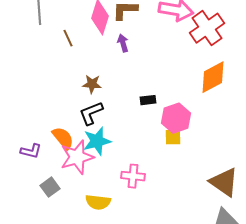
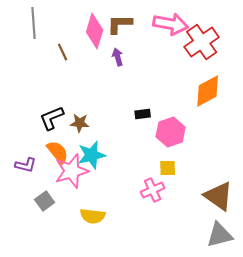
brown star: (92, 84) -> (80, 123), moved
black L-shape: (91, 113) -> (52, 118), moved
yellow square: (173, 137) -> (168, 168), moved
pink cross: (133, 176) -> (153, 190), moved, turned -30

